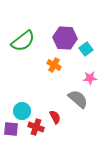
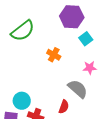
purple hexagon: (65, 38) -> (72, 17), moved
red semicircle: (55, 117) -> (64, 107), moved, turned 48

